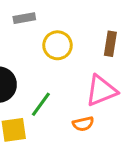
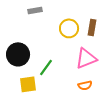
yellow circle: (58, 45) -> (69, 28), moved
orange semicircle: (83, 124) -> (85, 85), moved

